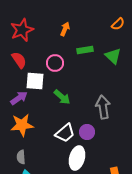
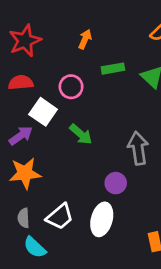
red semicircle: (19, 60) -> (21, 83), turned -60
white square: (35, 81) -> (43, 112), turned 30
white trapezoid: (65, 133) -> (60, 217), moved

